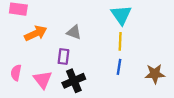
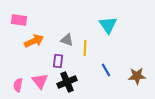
yellow line: (120, 41) -> (85, 48), moved
blue line: (119, 67) -> (106, 70), turned -40
pink semicircle: (16, 73) -> (18, 85), moved

